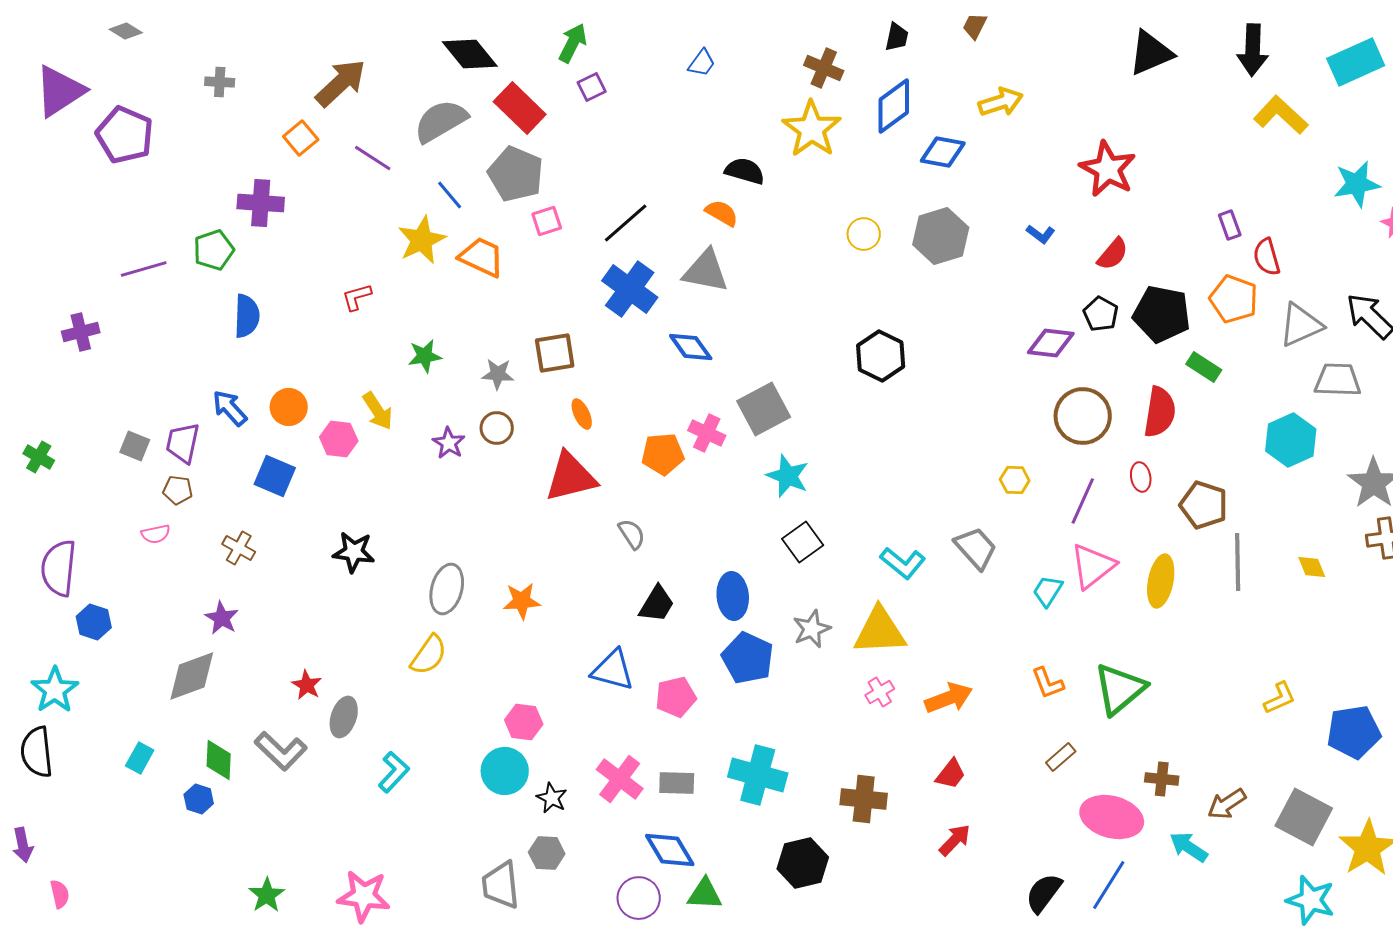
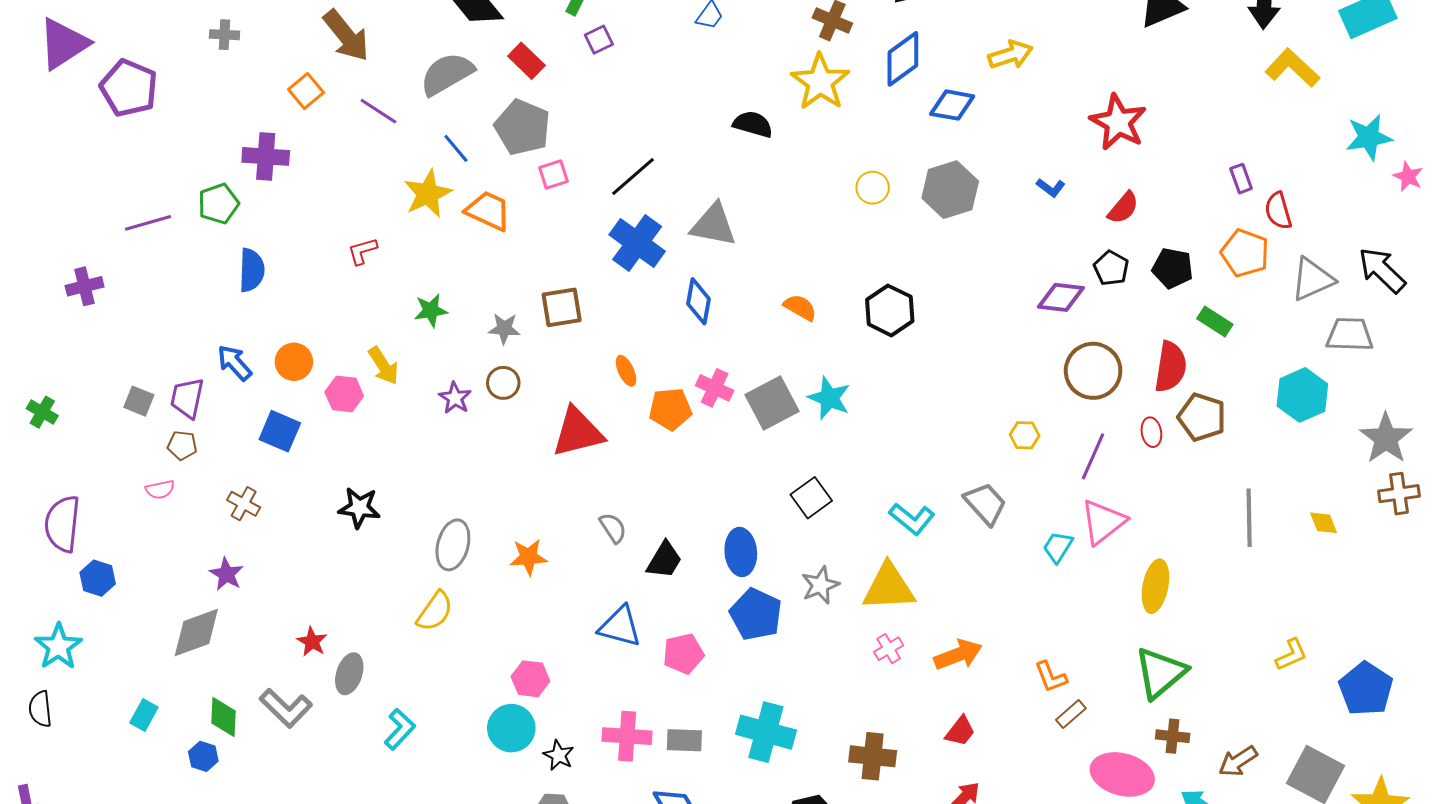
brown arrow: (341, 83) -> (346, 36), turned 94
red rectangle: (520, 108) -> (526, 61), size x0.7
orange semicircle: (722, 213) -> (800, 307), moved
black pentagon: (1162, 314) -> (1173, 268), size x0.7
blue diamond: (691, 347) -> (699, 301), turned 45
gray square: (764, 409) -> (772, 403), moved
orange ellipse: (582, 414) -> (626, 371), moved
cyan star: (788, 476) -> (829, 398), moved
brown pentagon: (1204, 505) -> (1202, 417), moved
gray semicircle: (632, 534) -> (613, 528), moved
yellow ellipse: (1161, 581) -> (1155, 586), moved
orange L-shape: (1048, 683) -> (1051, 677), moved
green triangle: (1120, 689) -> (1160, 673), moved
blue pentagon: (1354, 732) -> (1366, 689), turned -30
black semicircle: (37, 752) -> (40, 709), size x0.7
pink cross: (620, 779) -> (627, 736), turned -33

